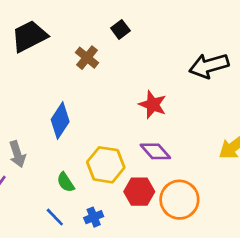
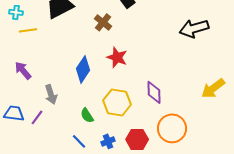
red star: (153, 105) -> (117, 57), moved
purple diamond: (155, 151) -> (154, 92), turned 40
red hexagon: (139, 192) -> (137, 139), moved

